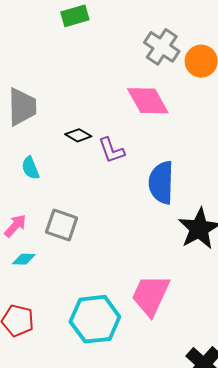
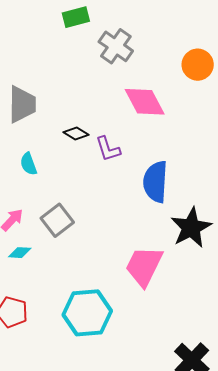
gray cross: (162, 47) -> (116, 46), moved
gray square: (62, 225) -> (57, 220), turned 32
pink trapezoid: (151, 295) -> (144, 266), moved

